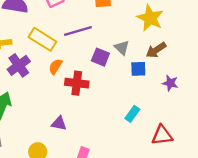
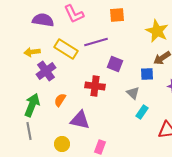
gray triangle: (122, 48) -> (133, 93), moved
orange semicircle: (55, 67) -> (60, 100), moved
purple triangle: (59, 123) -> (80, 120), size x1.5

